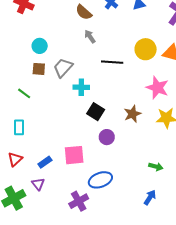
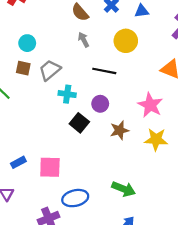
yellow circle: (146, 49) -> (126, 41), moved
purple circle: (107, 137) -> (100, 104), moved
blue rectangle: (45, 162) -> (18, 162), moved
green arrow: (156, 167) -> (124, 189), moved, size x1.5

